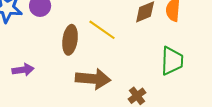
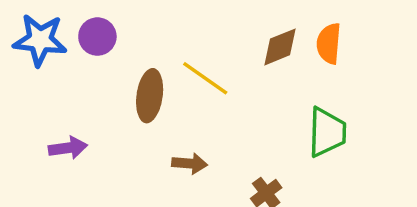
brown arrow: (93, 79) -> (190, 164), size x0.6

